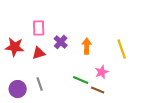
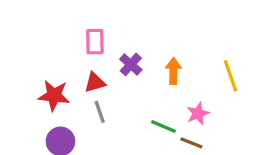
red star: (15, 47) -> (54, 96), moved
gray line: (40, 84) -> (100, 112), moved

